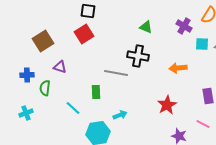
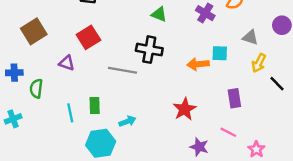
red square: (84, 34) -> (88, 37), moved
cyan square: (202, 44) -> (220, 53), moved
purple triangle: (60, 67) -> (67, 63), moved
green rectangle: (96, 92) -> (95, 106), moved
cyan line: (73, 108) -> (70, 113), turned 35

